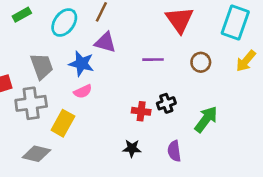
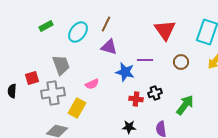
blue star: (81, 64) -> (125, 72), moved

